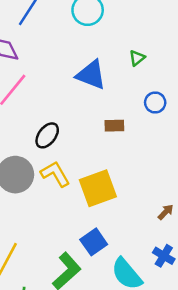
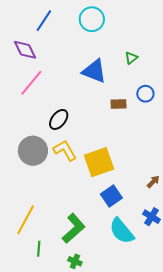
brown rectangle: (114, 126) -> (119, 104), moved
blue square: (94, 242) -> (111, 196), moved

